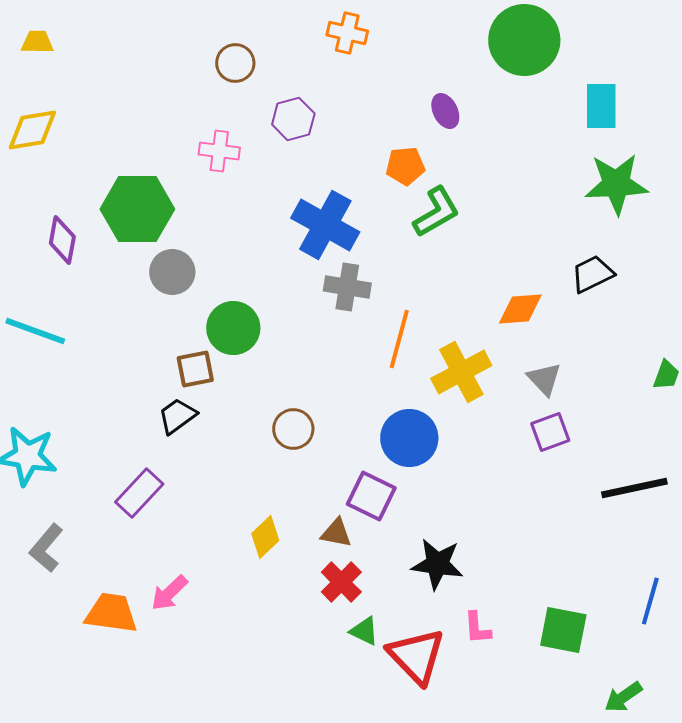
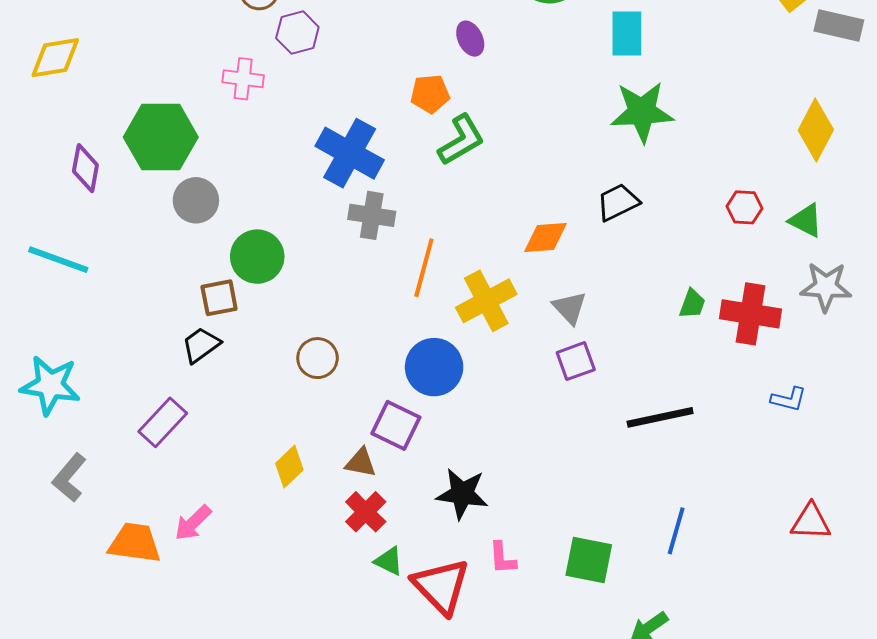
purple hexagon: (293, 119) -> (297, 33), moved

